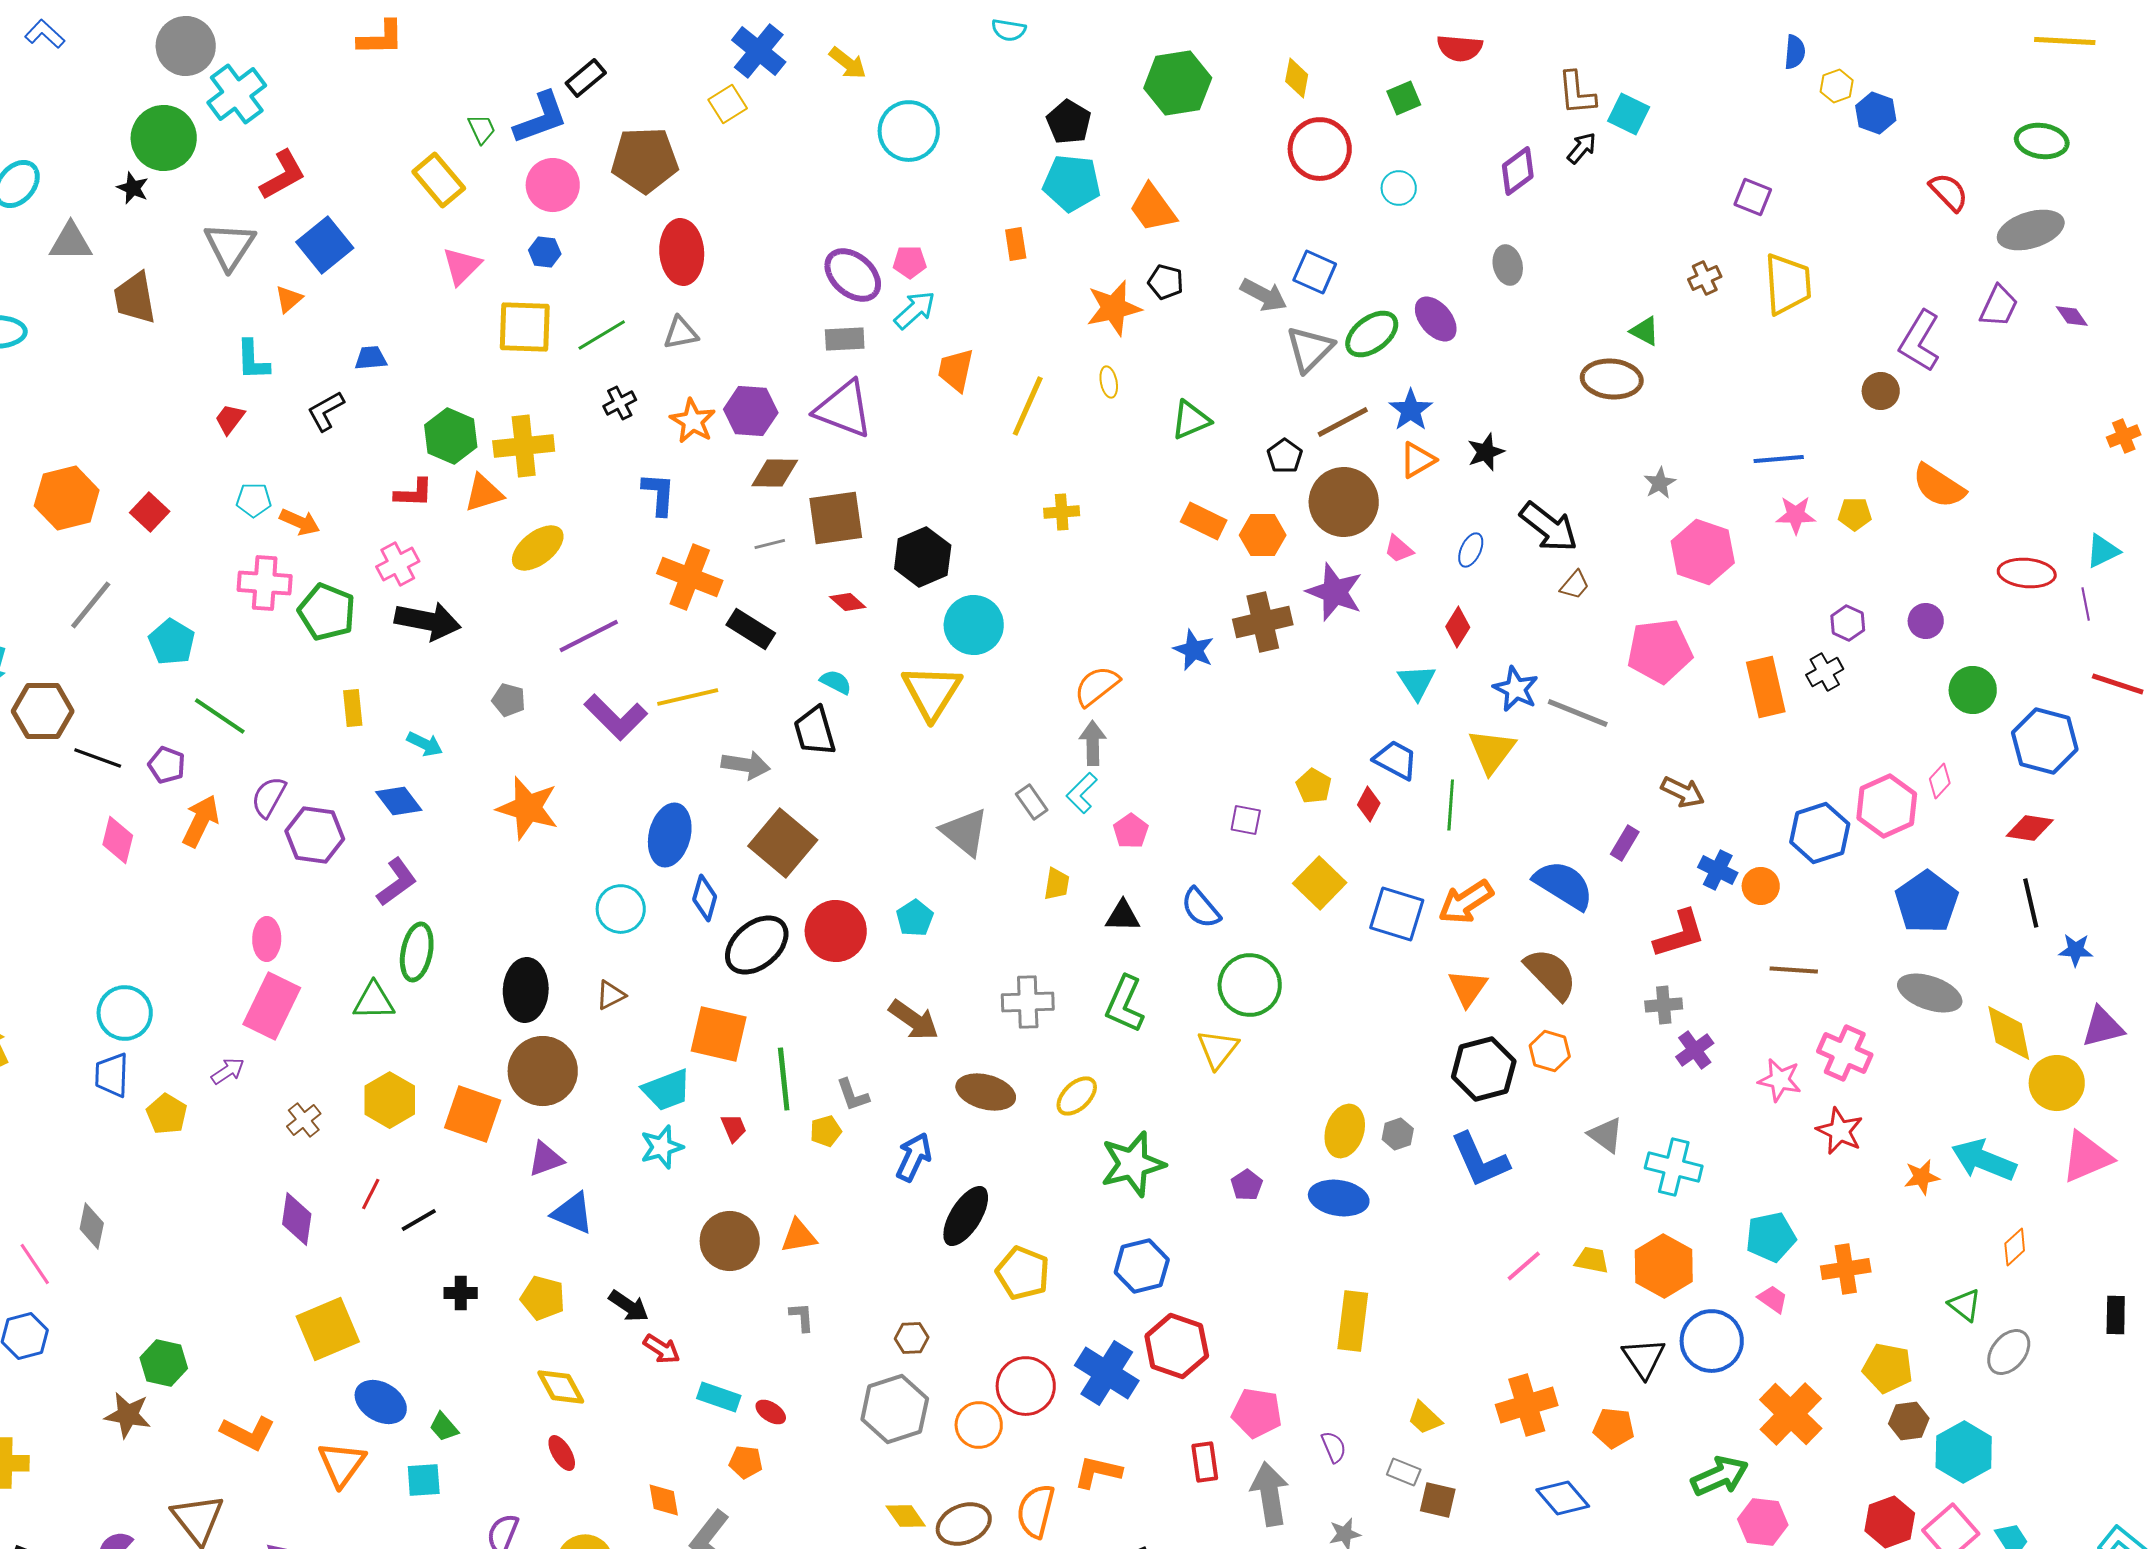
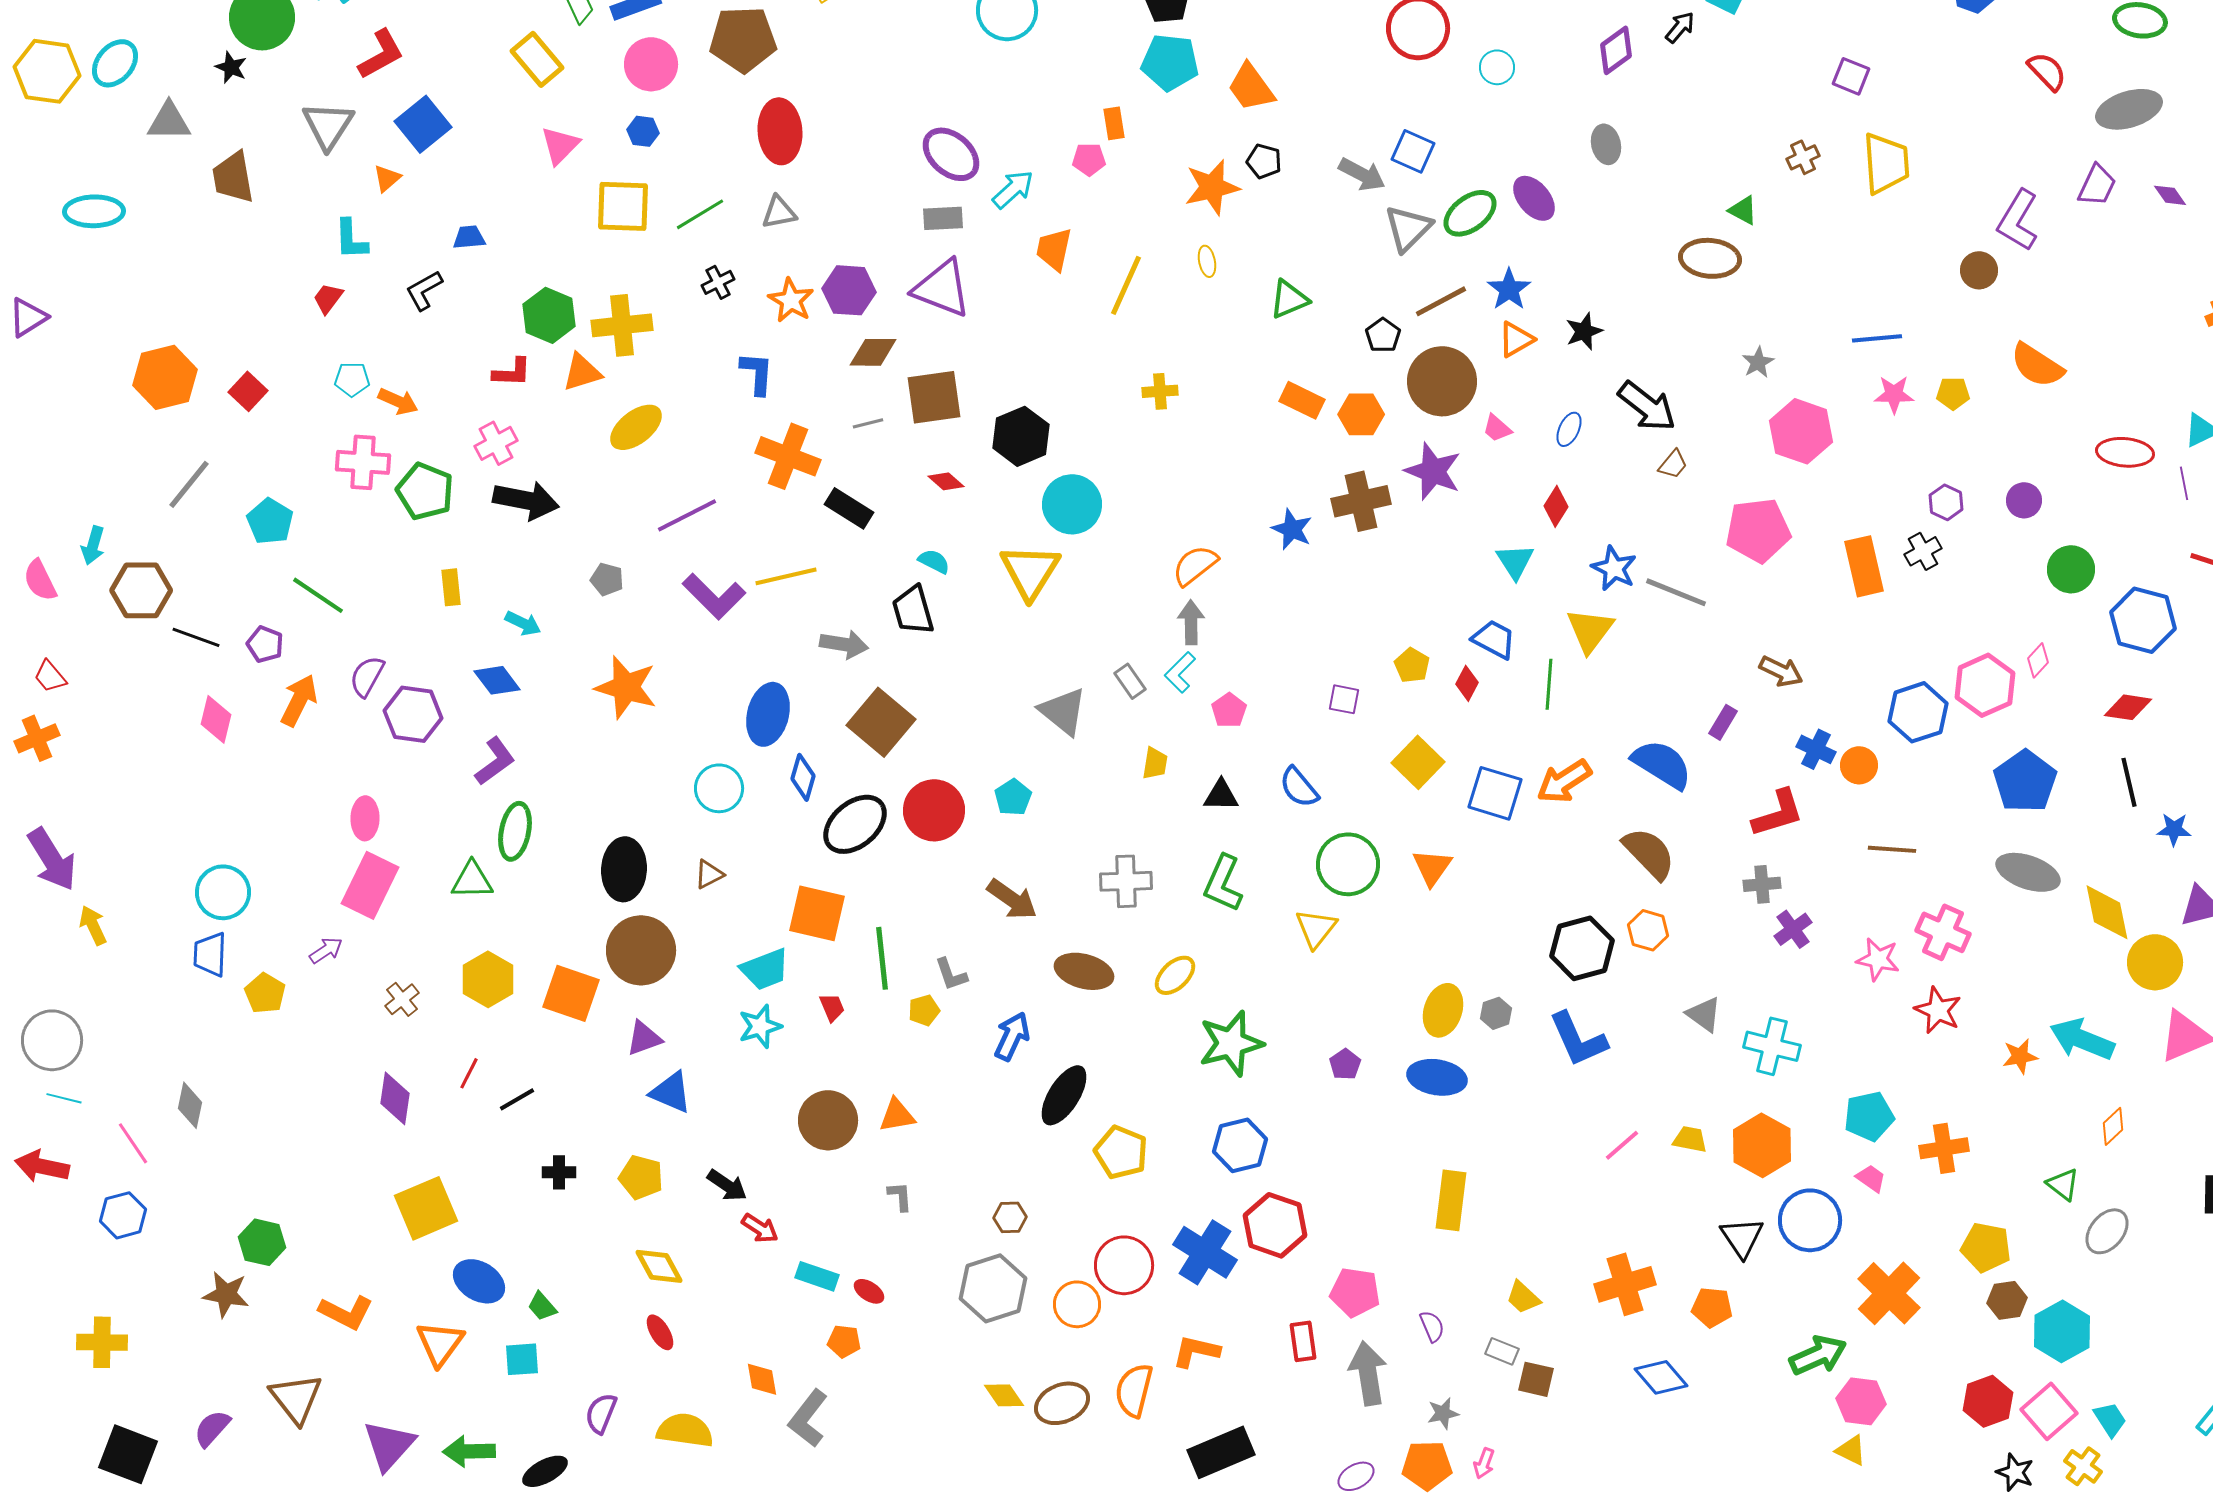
pink pentagon: (910, 262) -> (1089, 159), moved
orange triangle: (1468, 988) -> (1432, 867), moved

